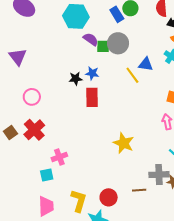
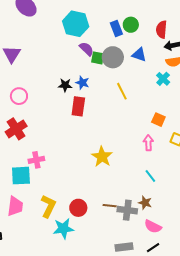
blue triangle: (146, 64) -> (139, 55), moved
cyan square: (47, 175) -> (21, 176), size x1.5
gray cross: (159, 175) -> (127, 210), moved

